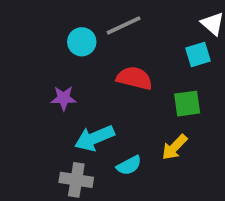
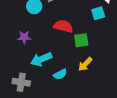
green square: (187, 104) -> (81, 40), moved
gray cross: (76, 180) -> (21, 82), moved

